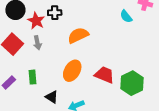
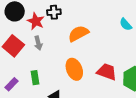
cyan semicircle: (126, 16) -> (126, 24), moved
orange ellipse: (72, 71) -> (74, 69), turned -50

